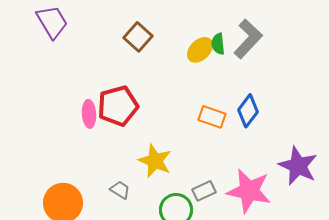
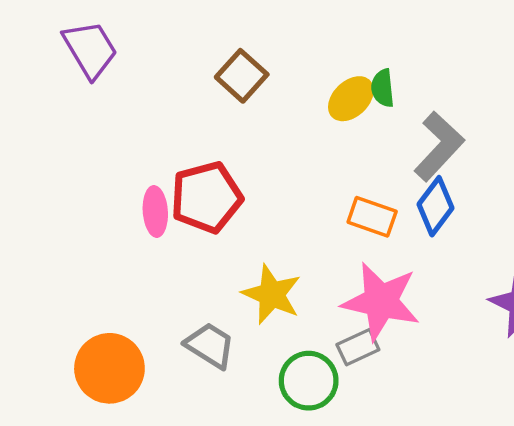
gray L-shape: (248, 39) -> (439, 146), moved
gray trapezoid: (120, 190) -> (210, 345), size x1.4
pink star: (249, 191) -> (381, 301), moved

